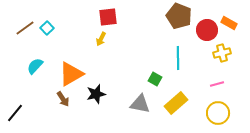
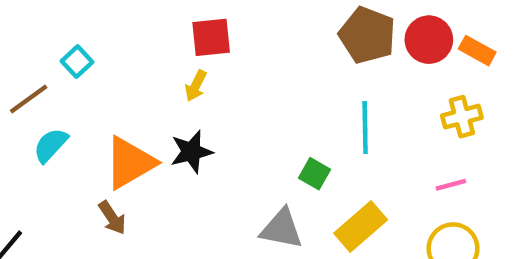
brown line: (25, 28) -> (29, 99), moved
red circle: (207, 30) -> (429, 40), moved
black star: (96, 94) -> (191, 152), moved

